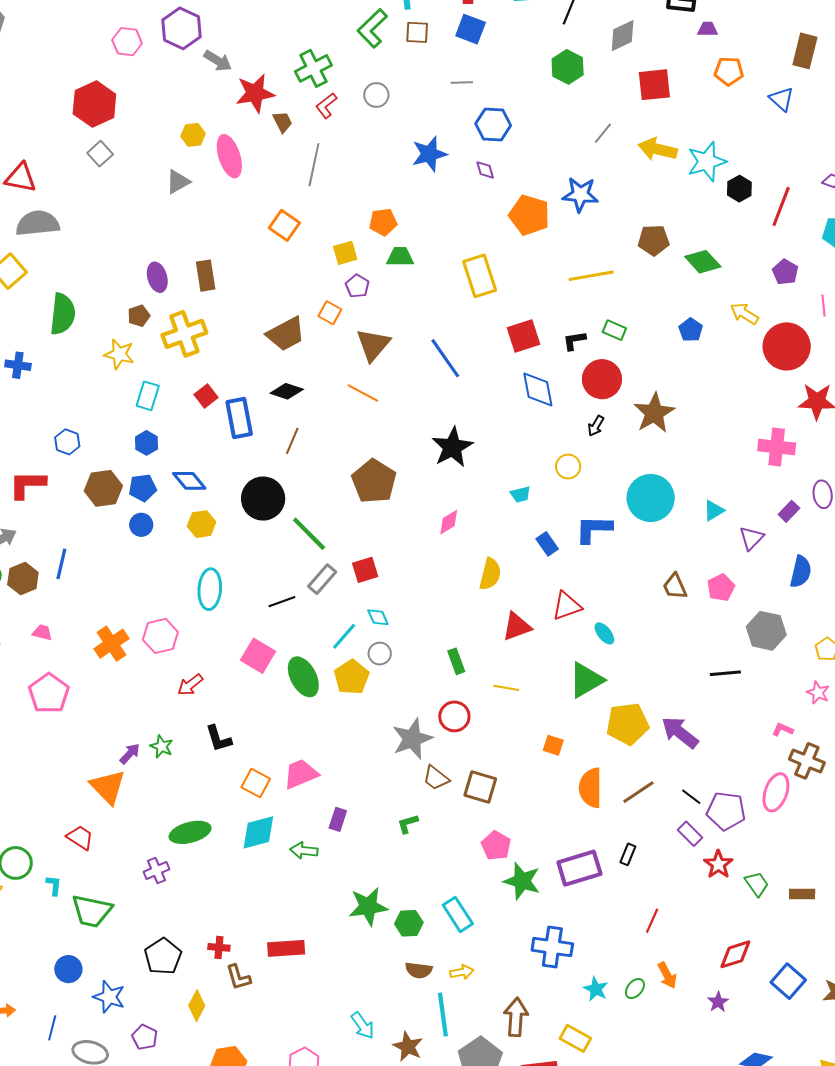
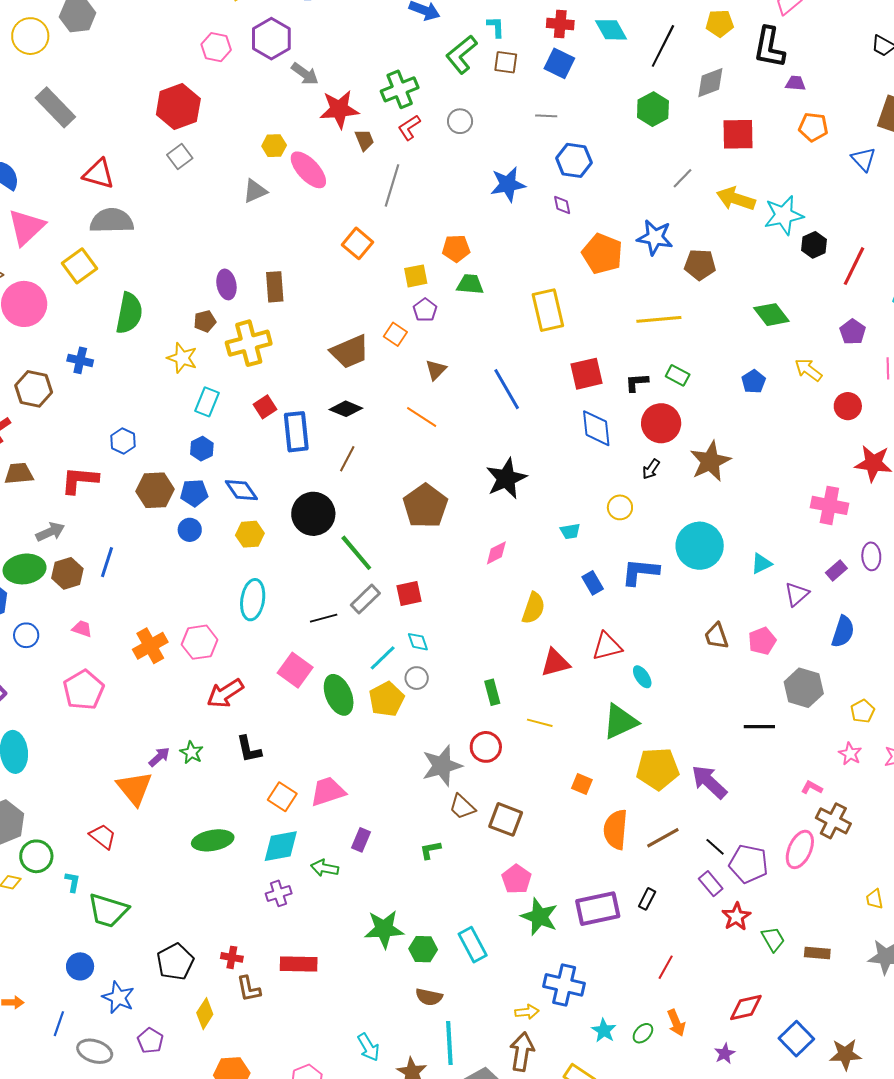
pink ellipse: (229, 156) -> (308, 170), turned -30
brown pentagon: (654, 240) -> (700, 265), moved
brown triangle: (373, 345) -> (436, 370), size x0.6
red circle: (787, 346) -> (848, 406), size x0.6
red arrow: (190, 685) -> (225, 693), size x1.4
purple cross: (157, 871) -> (279, 893), moved
yellow arrow: (462, 972) -> (527, 1012), moved

